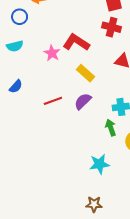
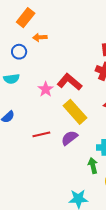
yellow rectangle: (86, 73) -> (75, 112), size x1.4

